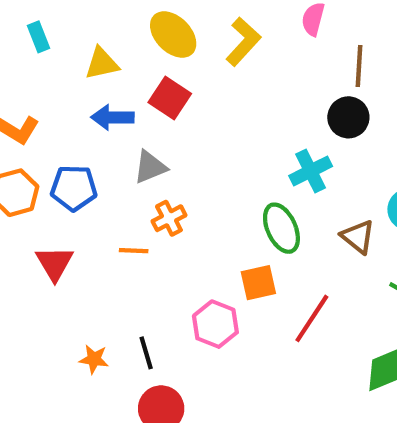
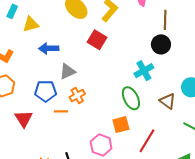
cyan rectangle: (38, 37) -> (12, 11), turned 48
yellow triangle: (102, 63) -> (31, 24), moved
red square: (170, 98) -> (97, 40), moved
blue pentagon: (74, 188) -> (46, 91), moved

